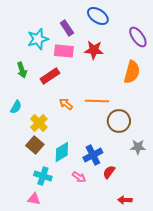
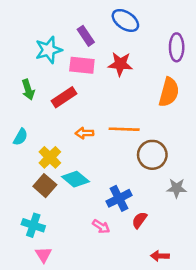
purple ellipse: (138, 37) -> (177, 47), turned 35
orange arrow: (66, 104) -> (84, 133), turned -40
cyan diamond: (62, 152) -> (75, 179), moved, turned 70
cyan cross: (43, 176) -> (33, 225), moved
pink triangle: (34, 199) -> (44, 255), turned 48

